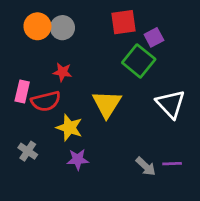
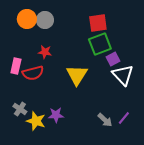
red square: (123, 22) -> (98, 23), moved
purple square: (154, 37) -> (113, 59), moved
green square: (139, 61) -> (100, 44), turned 30
yellow star: (69, 128) -> (36, 121), moved
purple line: (172, 164) -> (124, 118), turned -48

